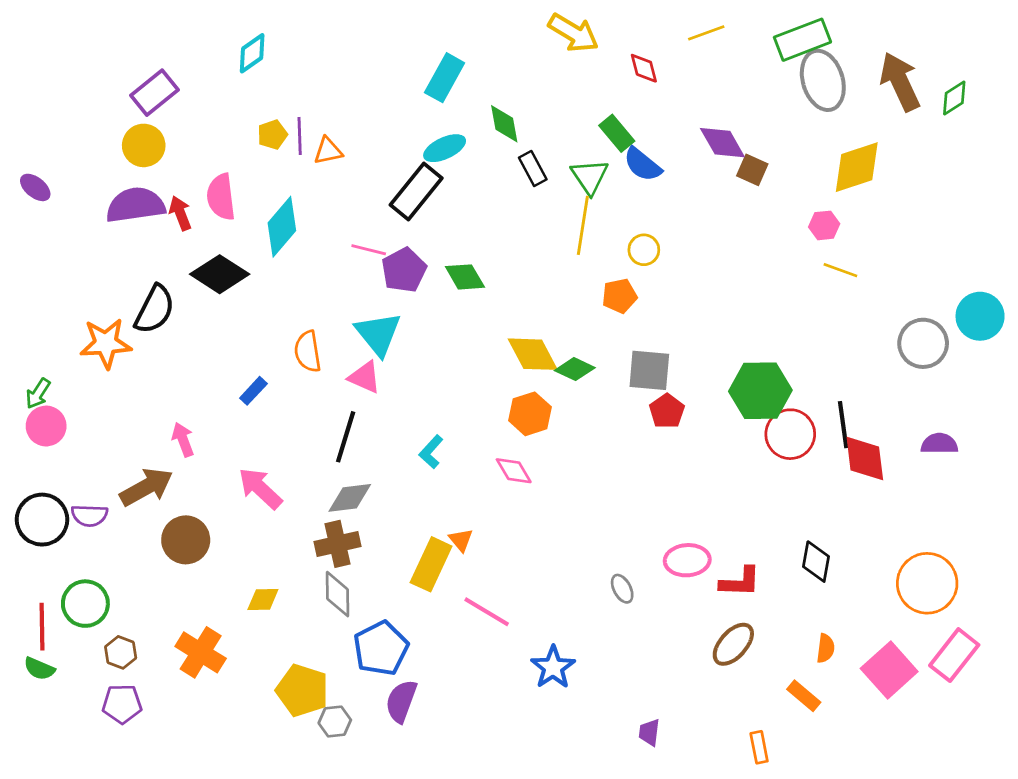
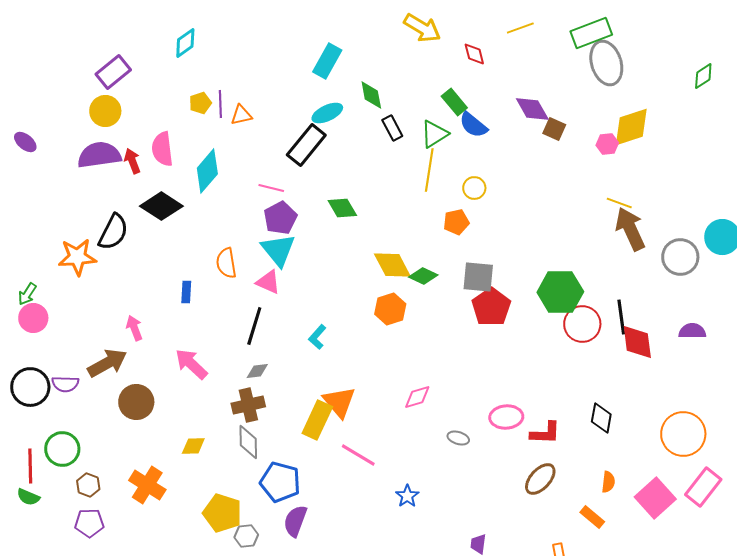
brown arrow: (900, 82) -> (630, 229), moved
green triangle: (590, 177) -> (434, 134), turned 32
pink hexagon: (824, 225) -> (607, 144), moved
purple pentagon: (404, 270) -> (280, 218), moved
blue rectangle: (253, 391) -> (186, 292), turned -40
red pentagon: (667, 411) -> (491, 307), size x1.5
pink diamond: (514, 471) -> (417, 397), moved, turned -76
gray diamond: (350, 498) -> (257, 371), size x0.7
orange triangle: (461, 540) -> (339, 402), size x1.8
gray ellipse: (622, 589) -> (458, 438), turned -45
blue pentagon: (381, 648) -> (280, 482), turned -30
blue star: (553, 667) -> (407, 496), size x0.7

